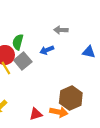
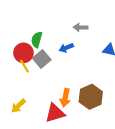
orange arrow: (59, 112) -> (65, 98), moved, turned 90
red triangle: (36, 114) -> (55, 113), size x1.5

